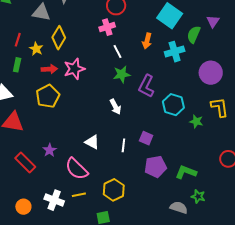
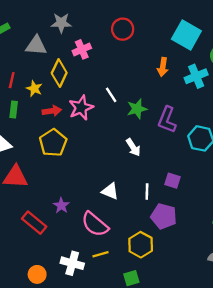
pink cross: (107, 27) -> (82, 49), moved
white line: (117, 52) -> (111, 95), moved
purple pentagon: (156, 167) -> (164, 216), moved, turned 30

